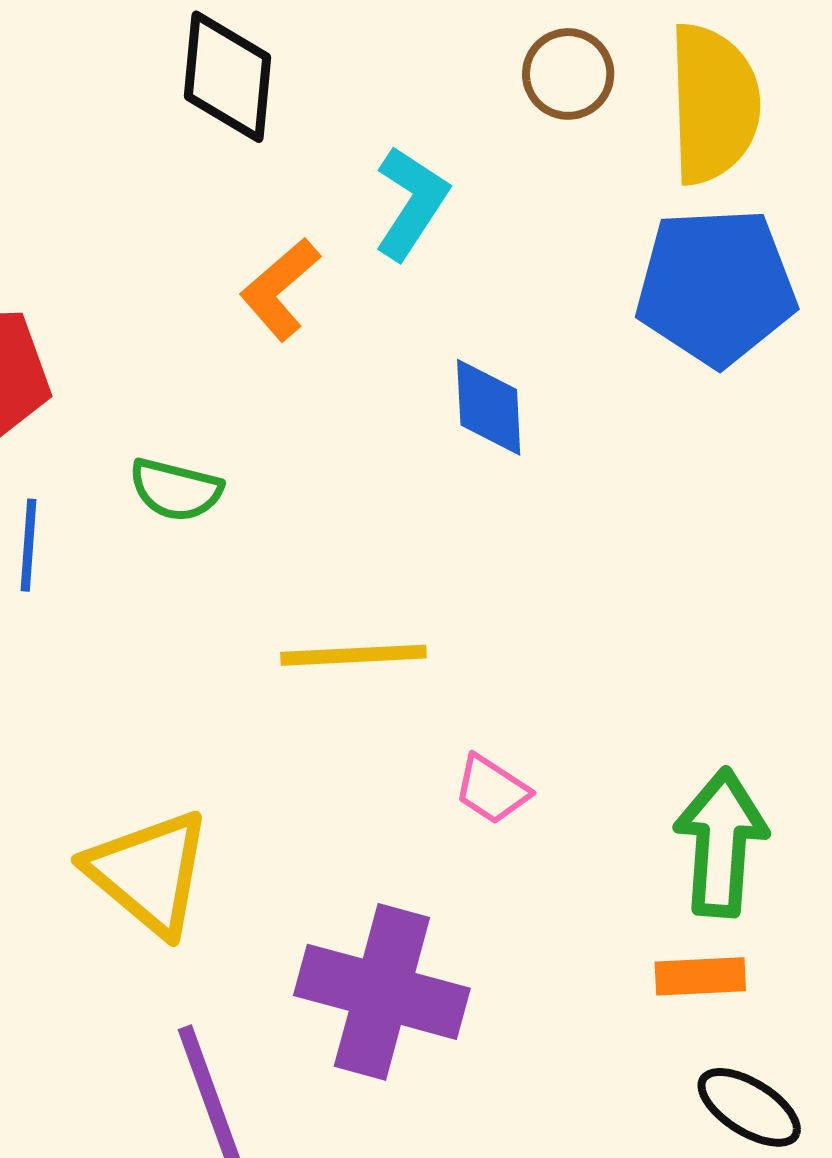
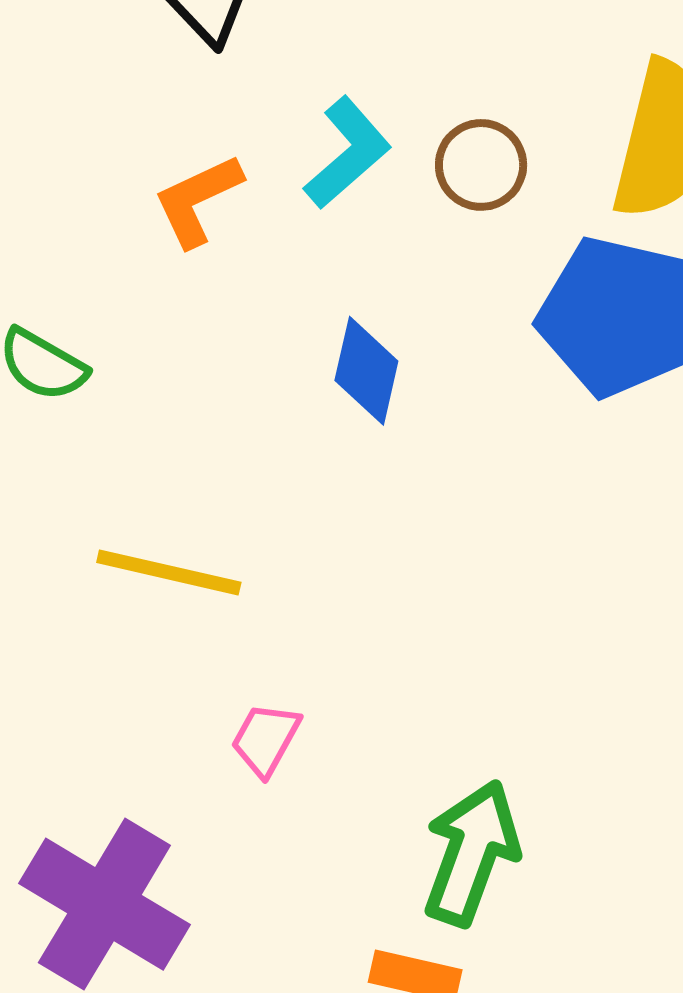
brown circle: (568, 74) -> (481, 165), moved
pink trapezoid: (492, 789) -> (265, 739), turned 70

